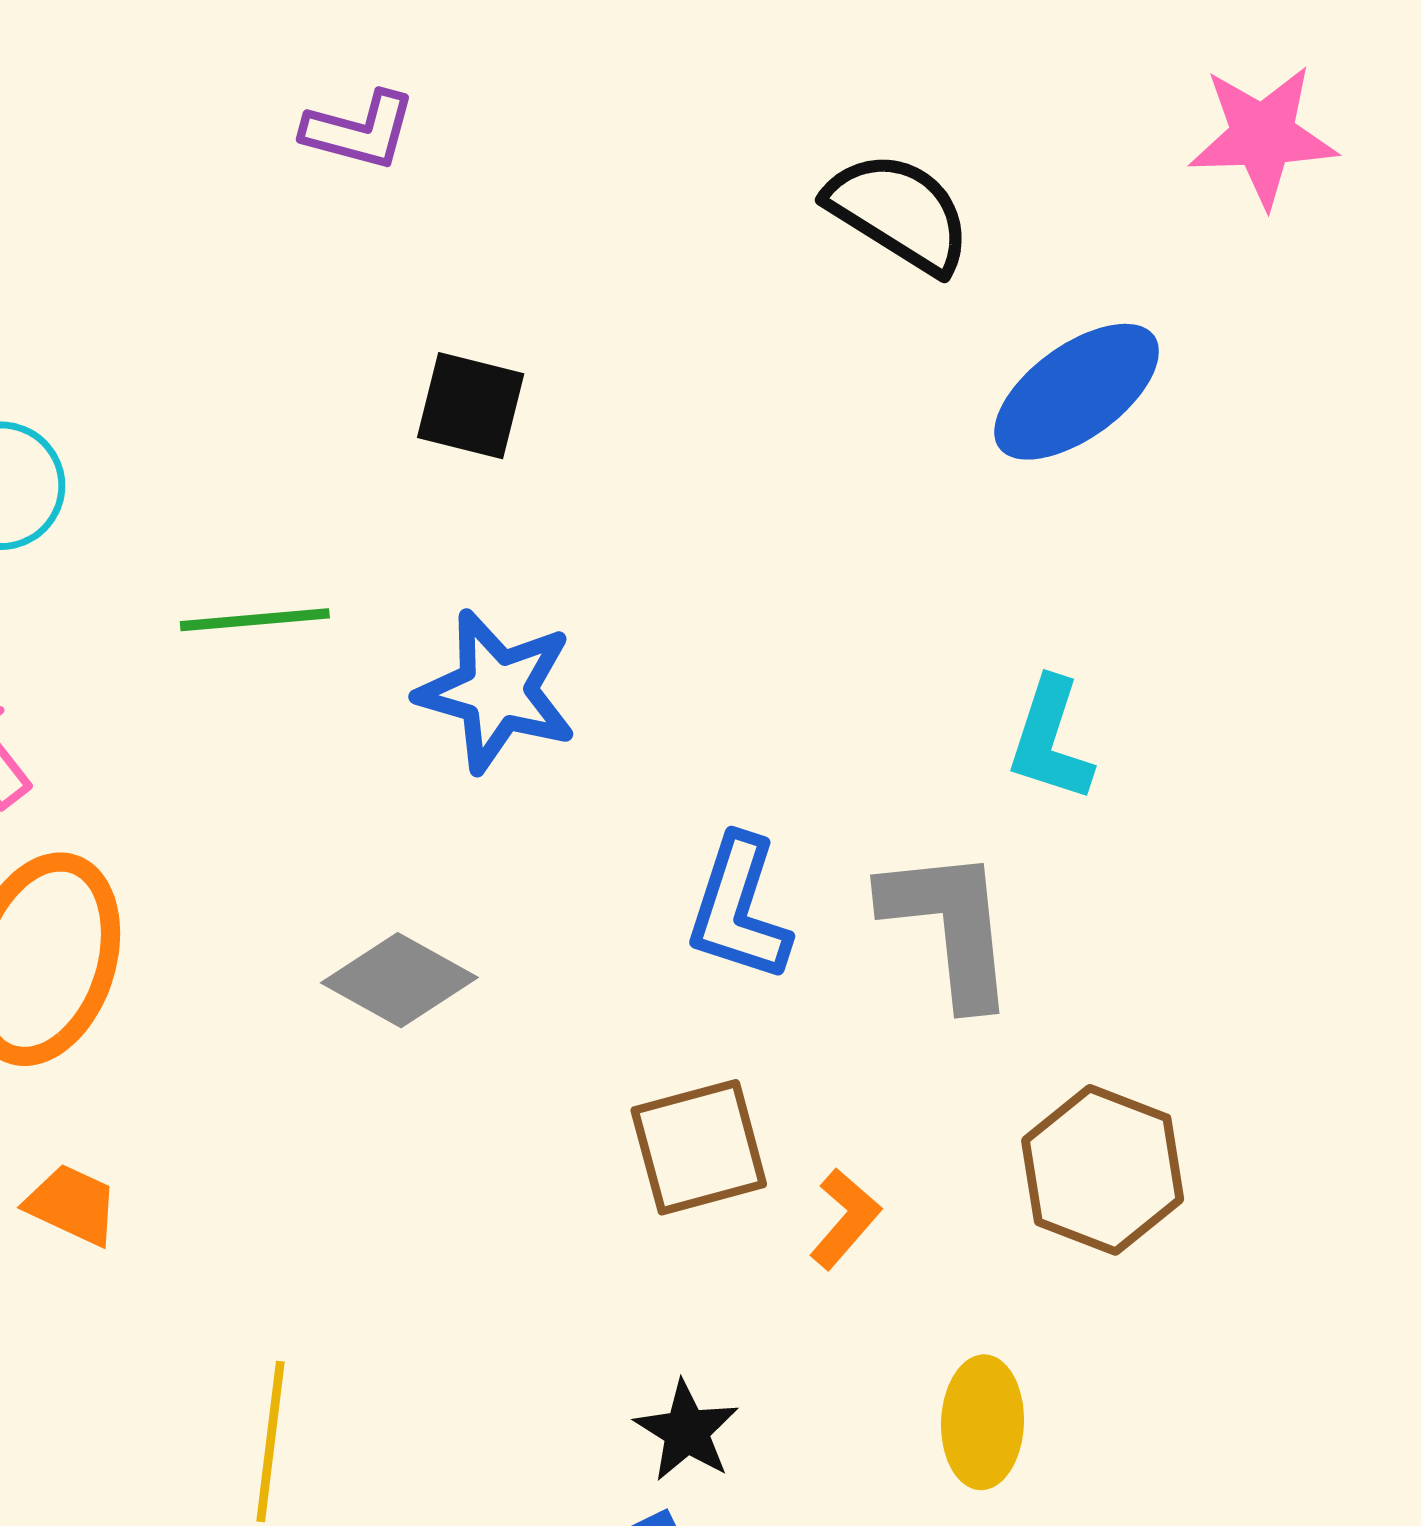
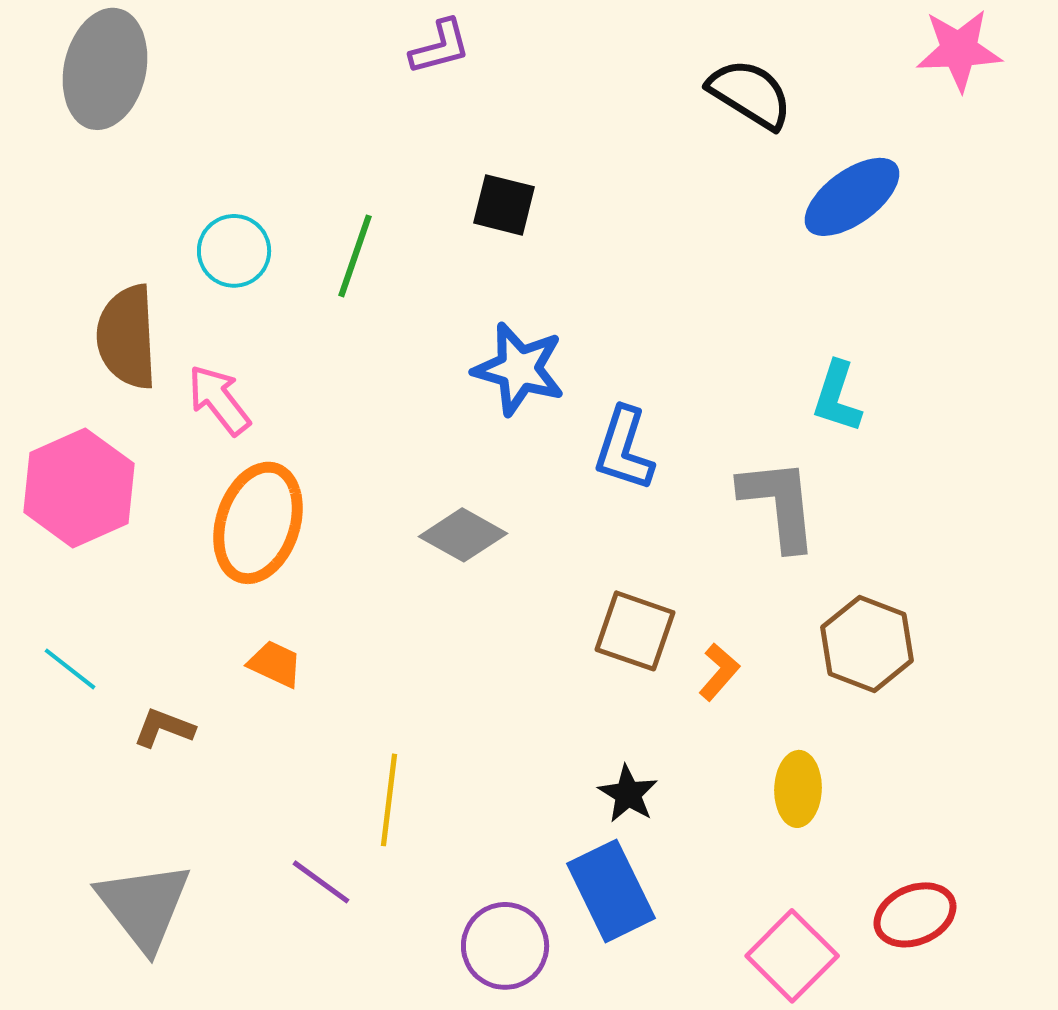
purple L-shape: (359, 131) -> (440, 47), turned -30
green line: (255, 620) -> (355, 256), moved, turned -66
blue L-shape: (739, 909) -> (624, 449), moved
brown square: (699, 1147) -> (635, 631), turned 34

